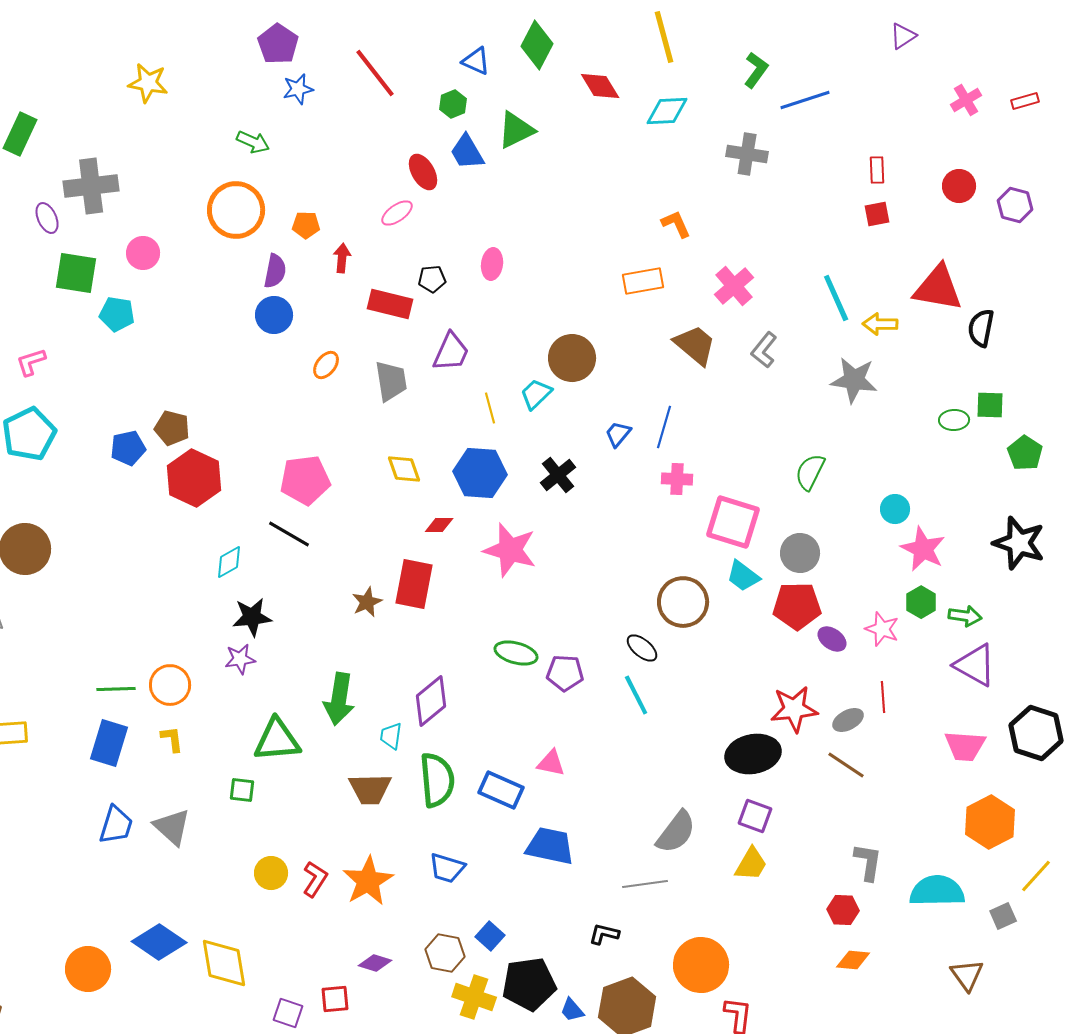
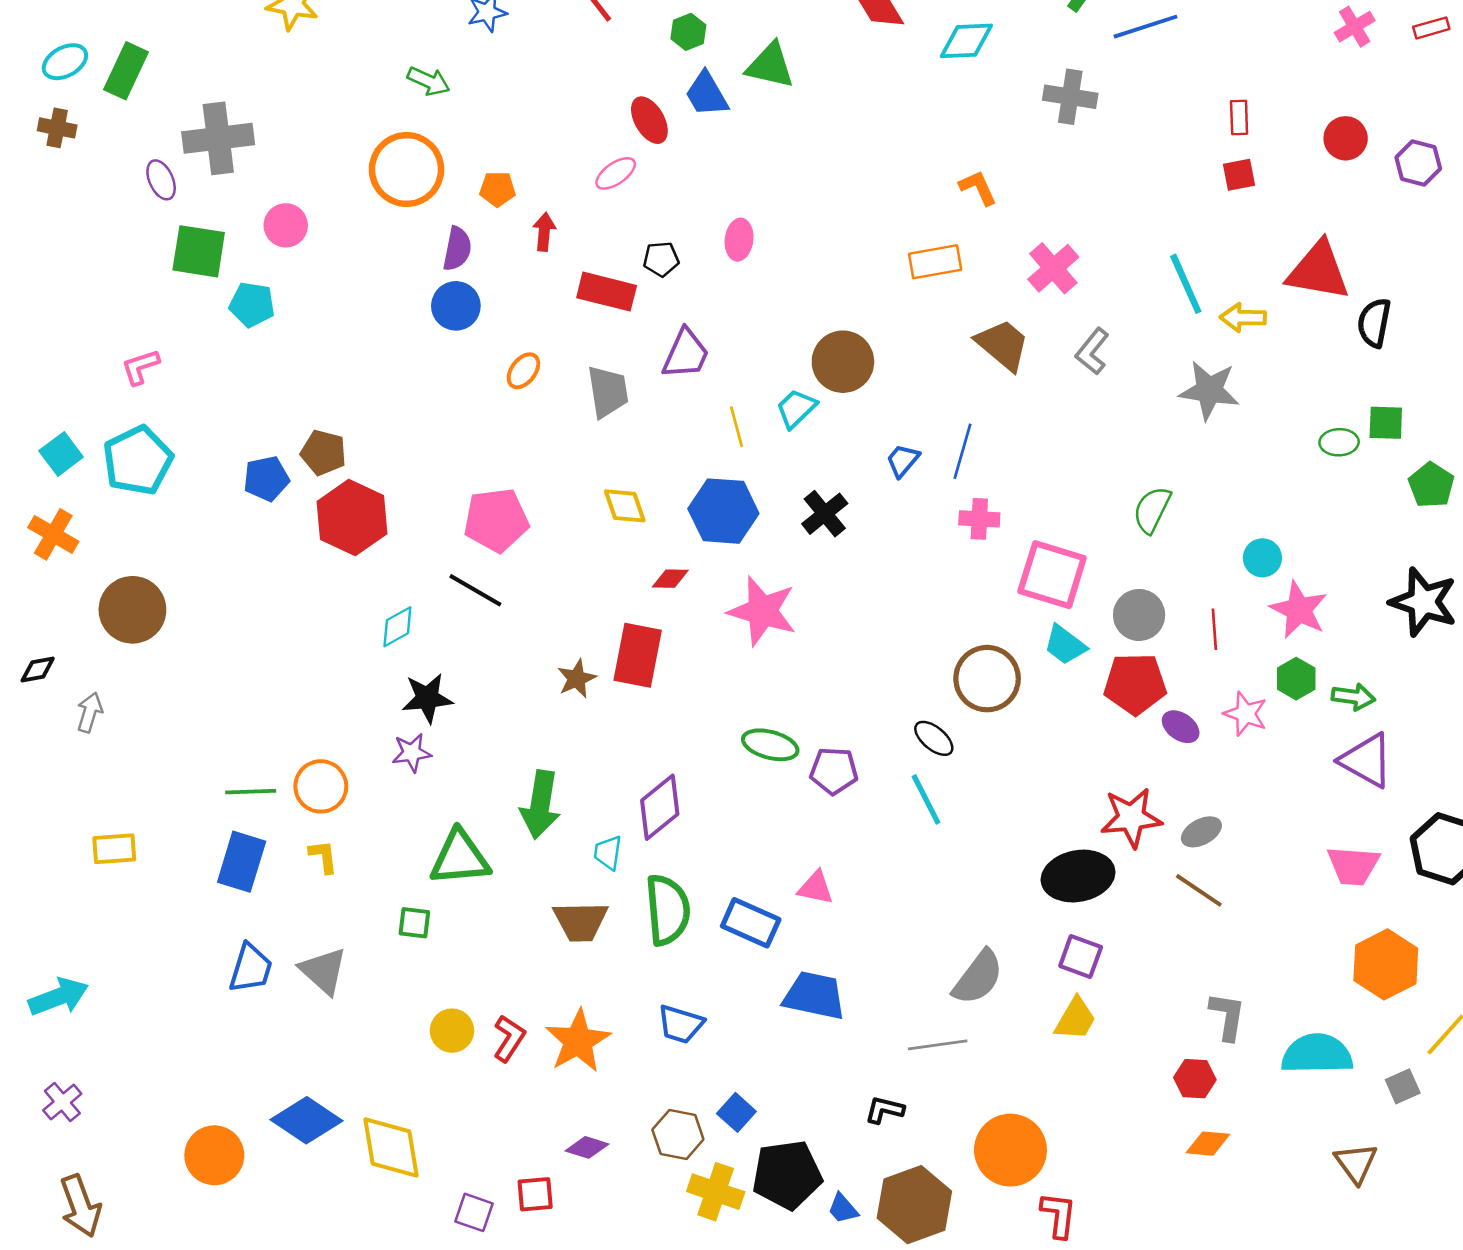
green triangle: (516, 130) -> (770, 66), turned 39
red line: (883, 697) -> (1214, 629), moved

